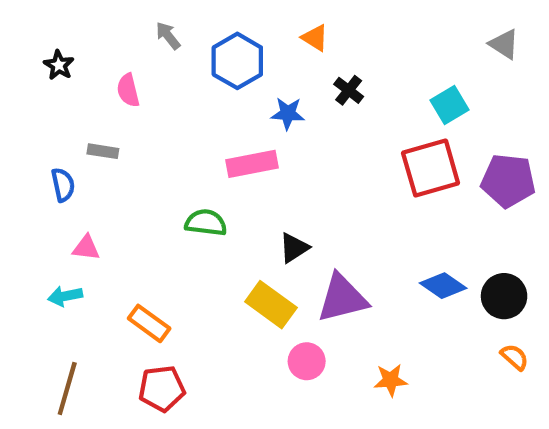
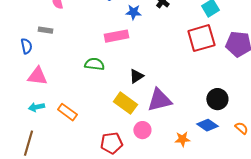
pink triangle: (86, 248) -> (37, 76), size x1.5
blue diamond: (443, 286) -> (207, 125), moved
cyan arrow: (65, 296) -> (36, 107), moved
black circle: (504, 296) -> (217, 99), moved
red pentagon: (162, 389) -> (111, 143), moved

